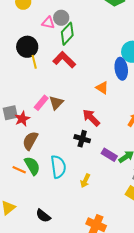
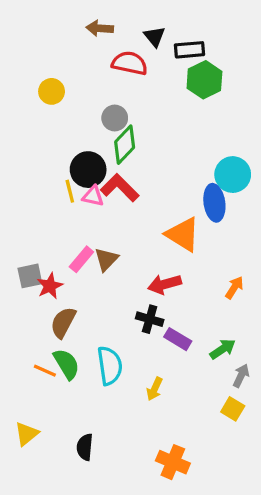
pink triangle: (48, 23) -> (93, 196), moved
black circle: (27, 47) -> (88, 170), moved
orange triangle: (102, 88) -> (183, 234), size x1.6
red arrow: (91, 118) -> (165, 284), turned -60
purple rectangle: (109, 155) -> (178, 339), moved
black semicircle: (43, 216) -> (85, 447), turned 56

